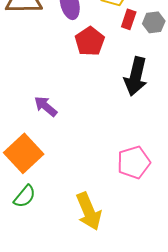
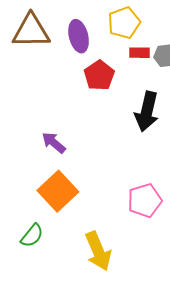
red rectangle: (129, 19) -> (139, 53), turned 72
orange square: (24, 153) -> (58, 191), moved

